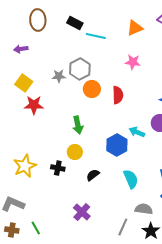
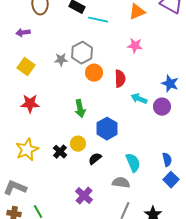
red star: (34, 105) -> (30, 104), moved
cyan arrow: (137, 132) -> (139, 99), moved
blue hexagon: (117, 145) -> (107, 129), moved
yellow circle: (75, 152) -> (78, 144), moved
black cross: (58, 168) -> (60, 152), turned 32
gray semicircle: (144, 209) -> (121, 183), moved

